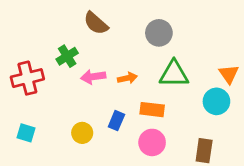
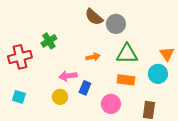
brown semicircle: (96, 23) -> (94, 17), moved
pink arrow: (93, 77) -> (68, 76), moved
orange rectangle: (152, 110) -> (126, 80), moved

